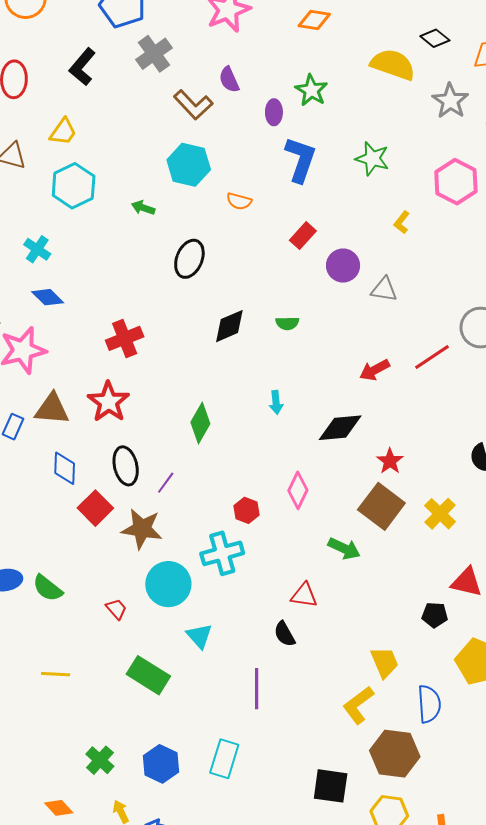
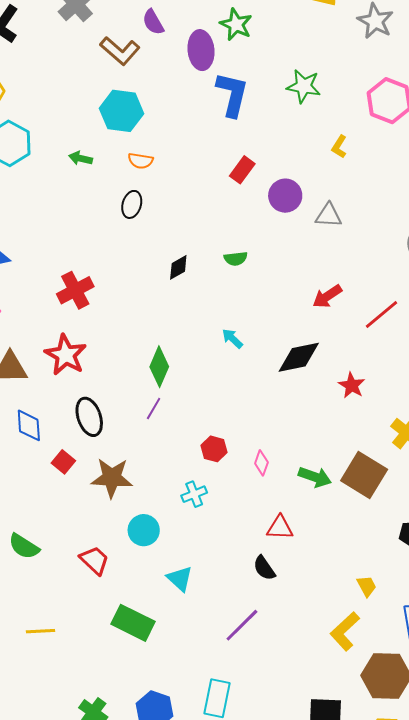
purple ellipse: (274, 112) -> (201, 50), size x1.5
orange semicircle: (239, 201) -> (141, 161), moved
black ellipse: (189, 259) -> (132, 204), size x0.7
black diamond: (229, 326) -> (178, 267), size x0.7
red line: (432, 357) -> (382, 315), moved
cyan arrow: (276, 402) -> (232, 339), turned 145
purple line: (166, 483) -> (154, 408), moved
pink diamond: (298, 490) -> (261, 463), moved, size x0.7
brown square: (381, 506) -> (364, 475), moved
red square: (95, 508) -> (63, 462), size x0.7
cyan cross: (222, 553) -> (194, 494), size x0.6
cyan circle: (168, 584) -> (144, 530), size x0.7
red trapezoid: (116, 609) -> (94, 560), size x1.4
yellow trapezoid: (385, 662) -> (367, 586), size x0.7
purple line: (257, 689) -> (242, 625), turned 51

